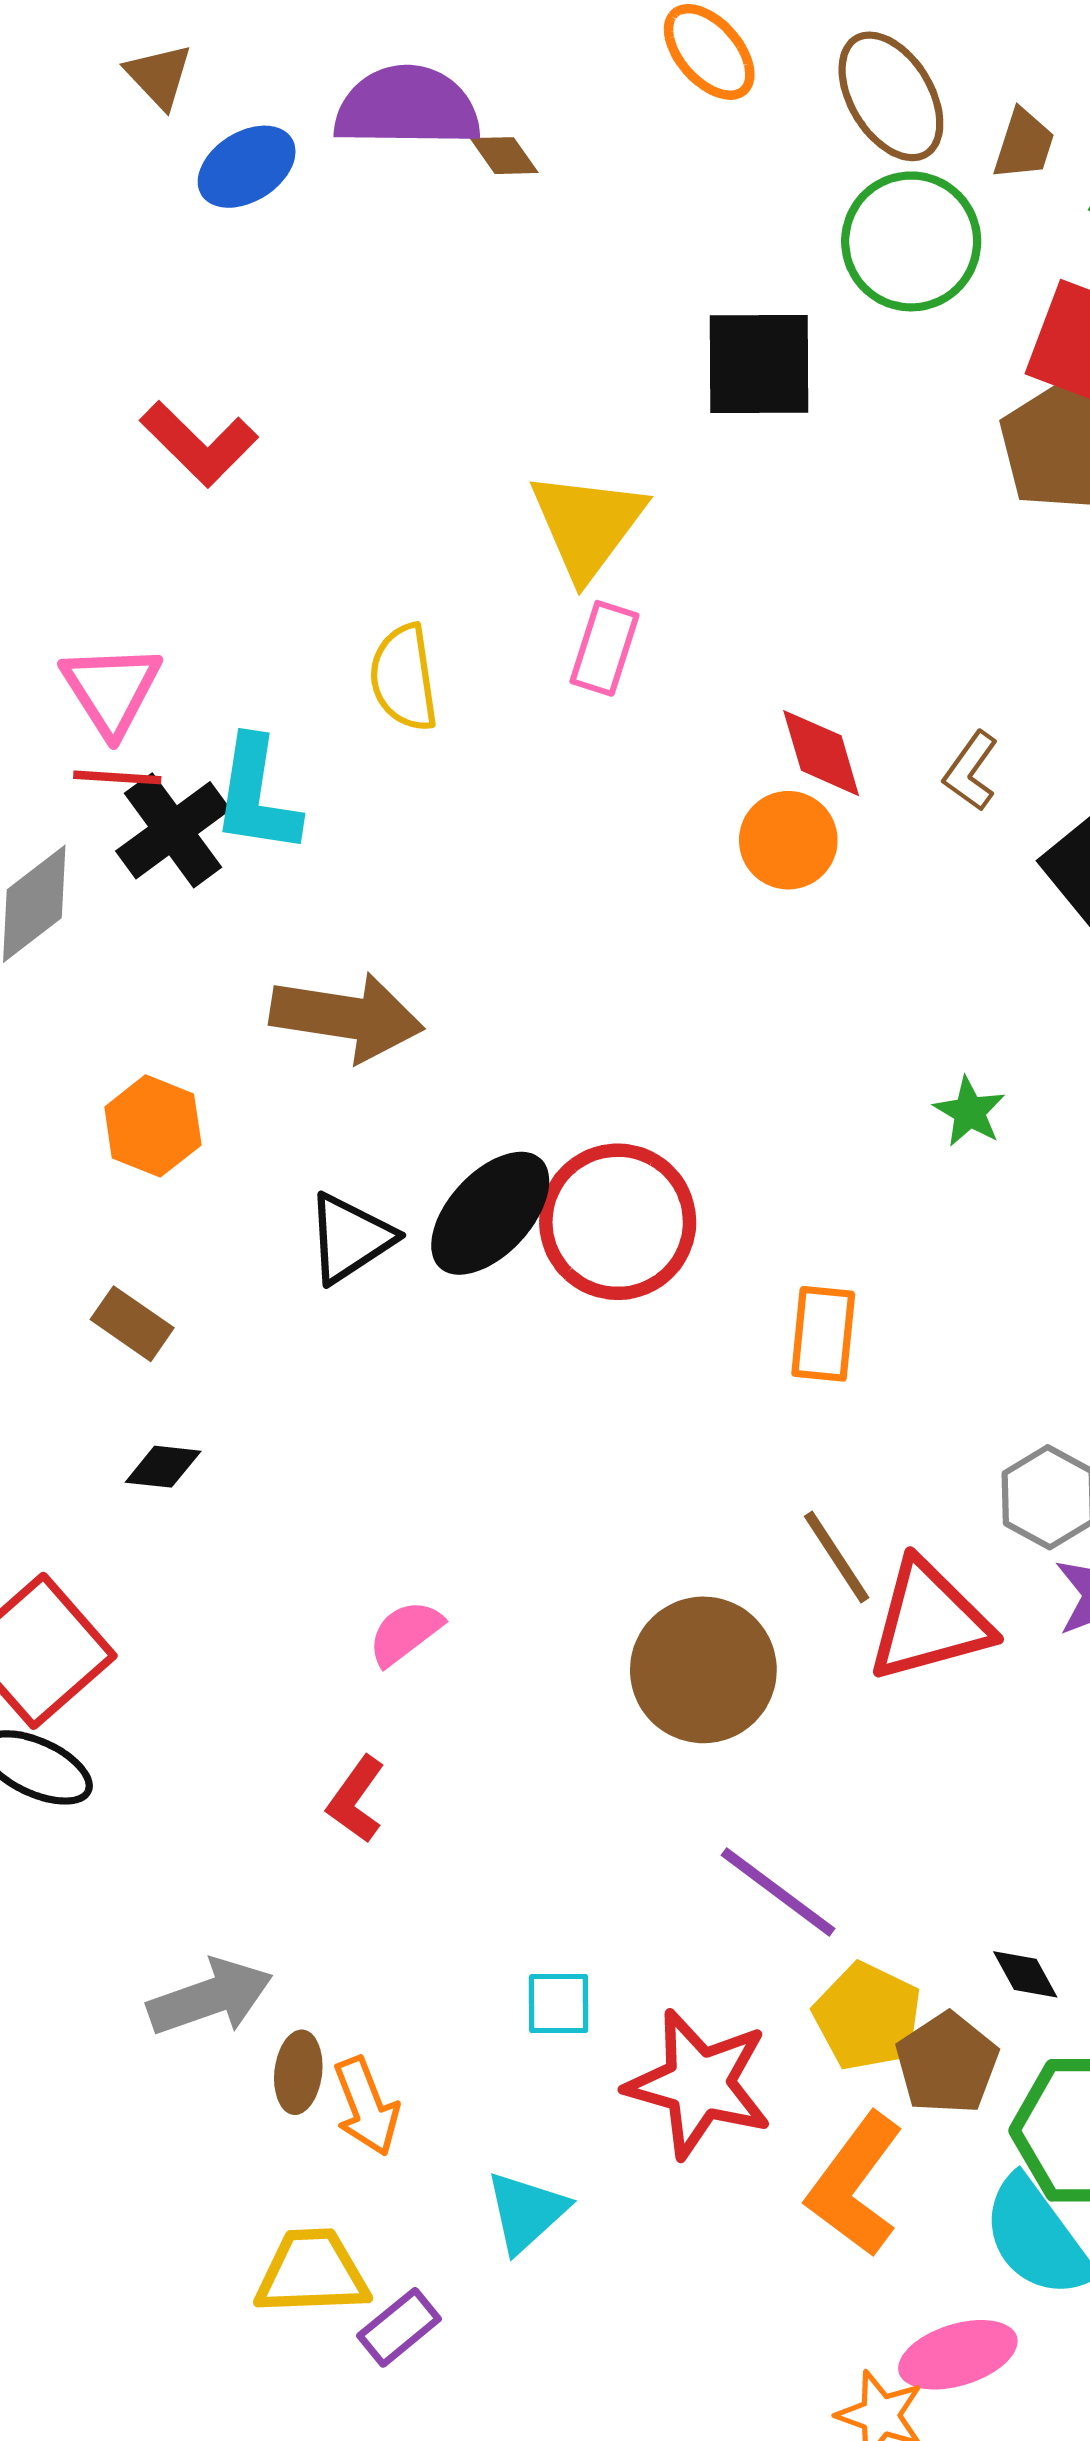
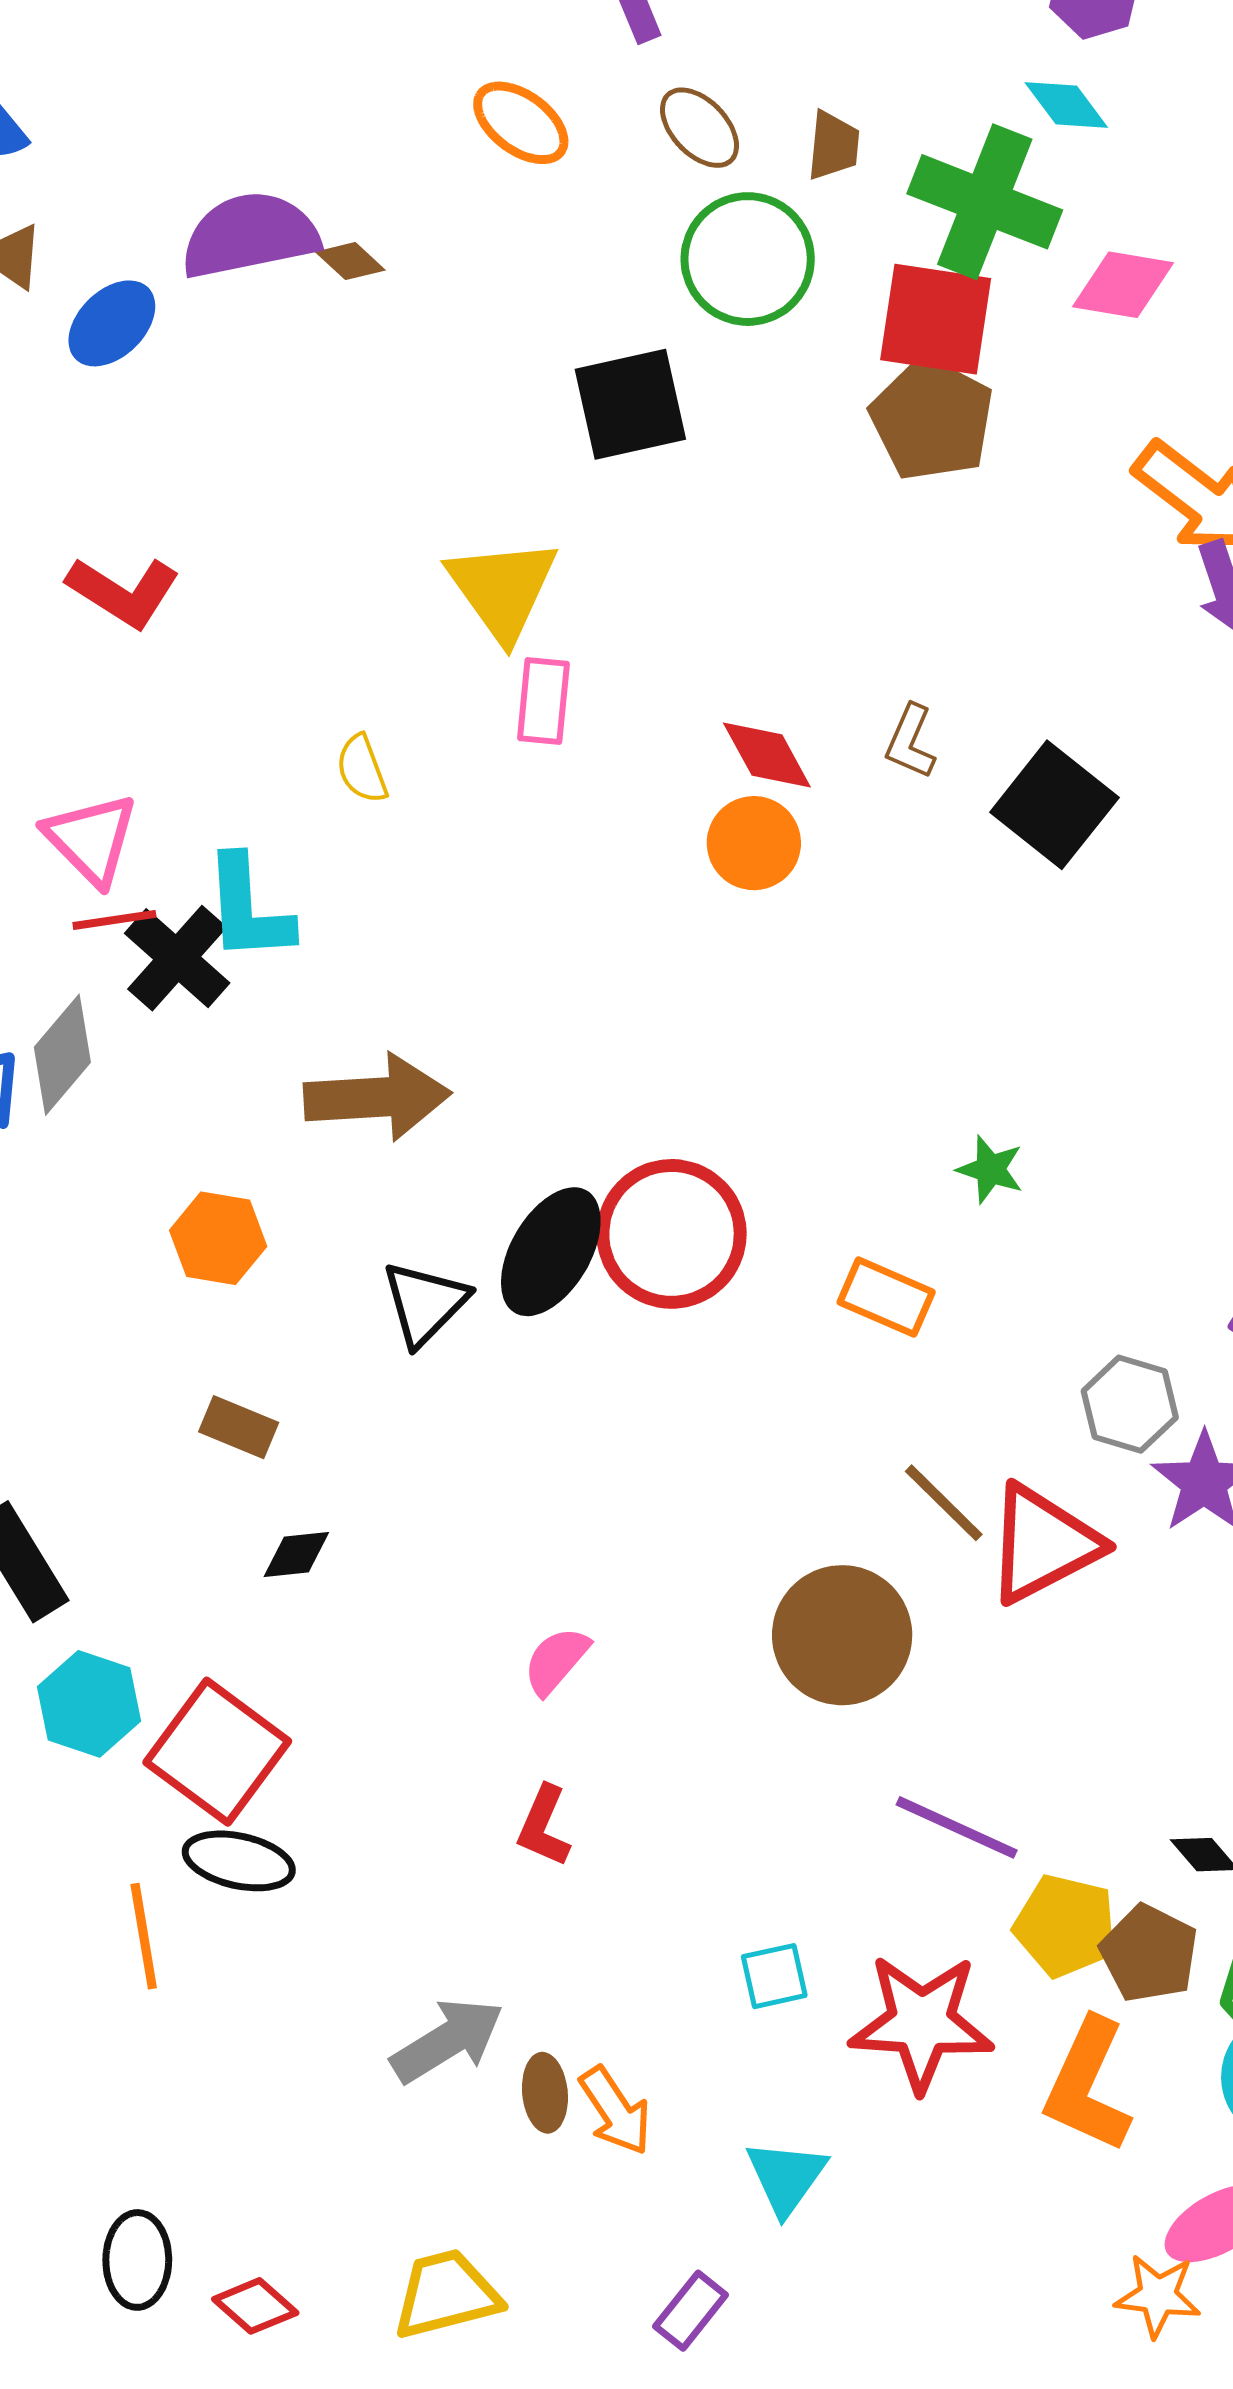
brown ellipse: (891, 96) -> (700, 128), size x0.7
yellow semicircle: (404, 678) -> (362, 769), size x0.7
green star: (969, 1112) -> (990, 1169), moved
orange rectangle: (823, 1334) -> (886, 1297), turned -60
yellow trapezoid: (312, 2272) -> (446, 2294), moved

